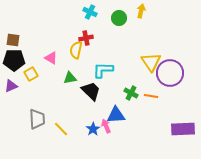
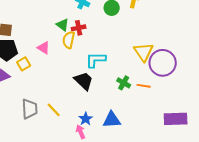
green triangle: (70, 78) -> (63, 25), moved, turned 48
blue triangle: (116, 115) -> (112, 120), moved
pink arrow: (106, 126) -> (81, 132), moved
yellow line: (61, 129) -> (54, 110), moved

